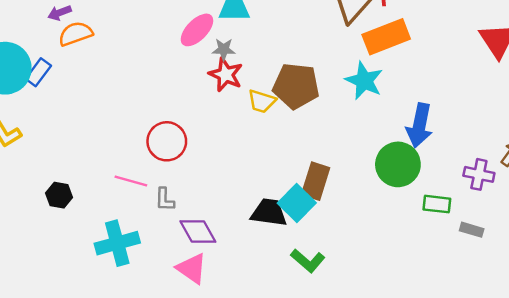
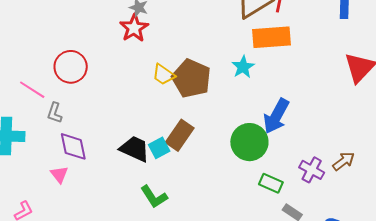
cyan star: (364, 81) -> (243, 67), size x0.7
brown pentagon: (296, 86) -> (191, 78), moved
yellow trapezoid: (262, 101) -> (164, 75), moved
cyan square: (297, 203) -> (159, 148), size x0.7
pink triangle: (192, 268) -> (59, 174), size x0.7

